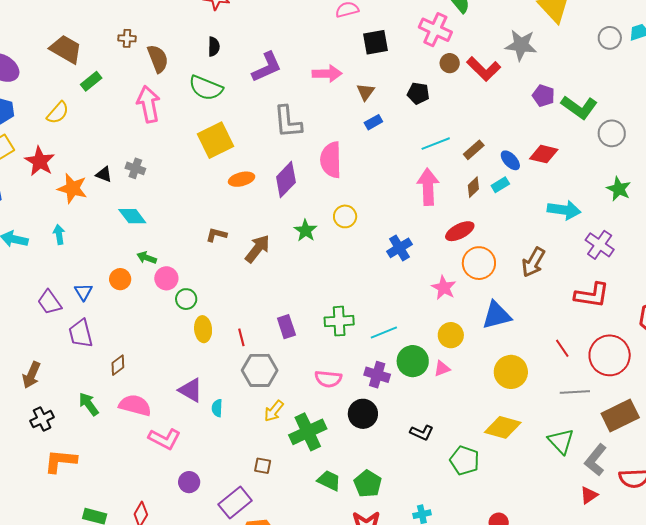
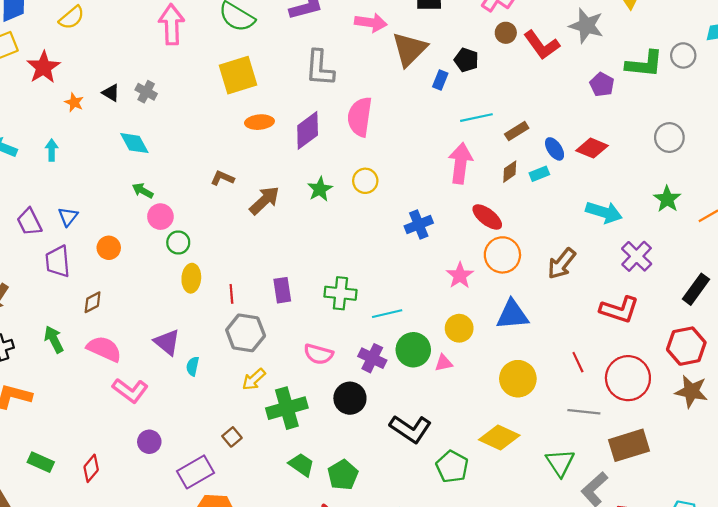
gray circle: (610, 38) -> (683, 55), moved
brown triangle: (366, 92) -> (409, 49), size x1.8
green L-shape: (579, 107) -> (644, 64), moved, turned -39
blue rectangle: (373, 122) -> (440, 80), moved, turned -48
orange star: (72, 188) -> (74, 102), size x0.6
red ellipse: (460, 231) -> (487, 217), turned 56
orange circle: (120, 279) -> (109, 248), moved
black L-shape: (422, 433) -> (411, 429), size x1.6
brown square: (263, 466) -> (232, 437), turned 30

